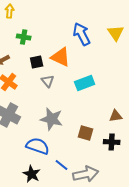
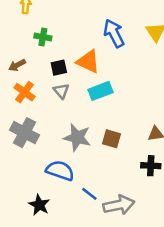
gray triangle: (48, 81) -> (61, 91), moved
cyan rectangle: (85, 83) -> (100, 91), moved
brown square: (86, 133) -> (112, 139), moved
black star: (32, 174) -> (39, 205), moved

